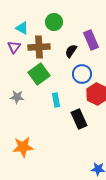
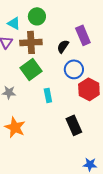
green circle: (54, 22) -> (37, 16), moved
black rectangle: (79, 119) -> (74, 125), moved
orange star: (23, 147) -> (15, 127), moved, turned 30

